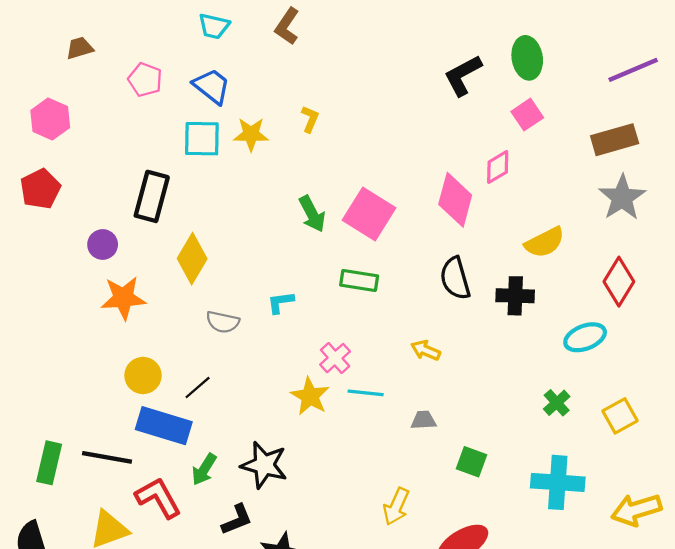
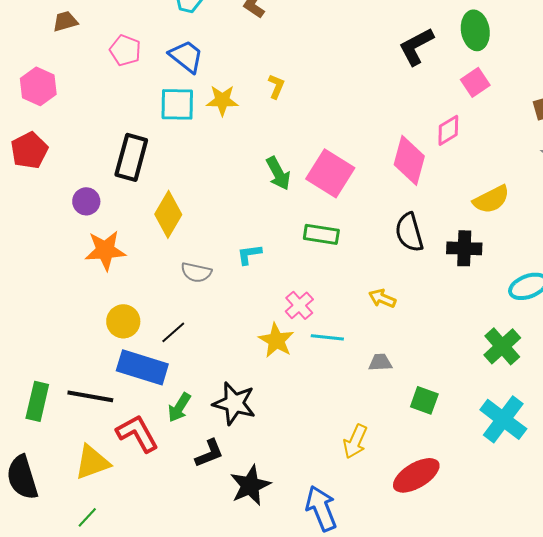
green cross: (557, 403) -> (502, 346), size x1.5
cyan cross: (558, 482) -> (503, 419), turned 33

